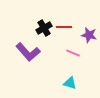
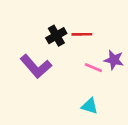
purple star: (89, 35) -> (114, 60), moved

